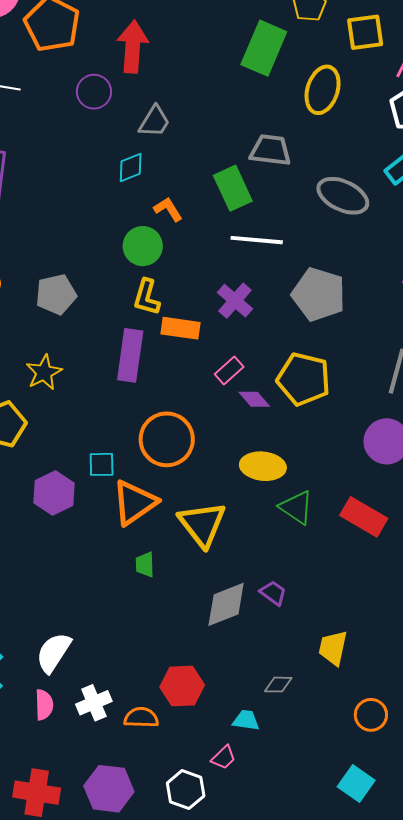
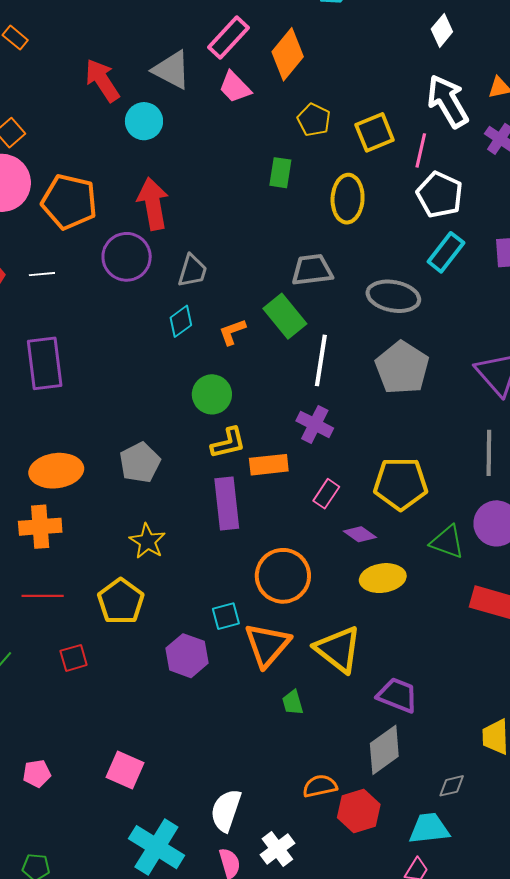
green rectangle: (264, 48) -> (280, 173), size x0.6
purple circle: (94, 92) -> (127, 257), size x1.4
orange L-shape: (168, 209) -> (232, 332), moved, turned -64
white line: (257, 240) -> (321, 360), turned -72
gray pentagon: (319, 294) -> (402, 368), moved, turned 30
yellow L-shape: (147, 297) -> (228, 443), turned -105
purple diamond: (254, 399) -> (360, 534), moved
green triangle: (296, 507) -> (447, 542), moved
purple trapezoid: (273, 593) -> (397, 695), moved, size x1.5
gray diamond: (226, 604) -> (384, 750), moved
orange semicircle: (141, 718) -> (320, 786), moved
cyan trapezoid: (246, 720) -> (429, 829), size x1.5

